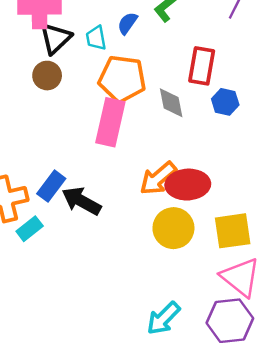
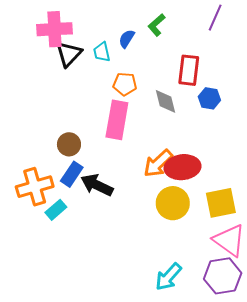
brown circle: (47, 76) -> (69, 144), moved
orange pentagon: (122, 79) -> (125, 84), size x0.6

